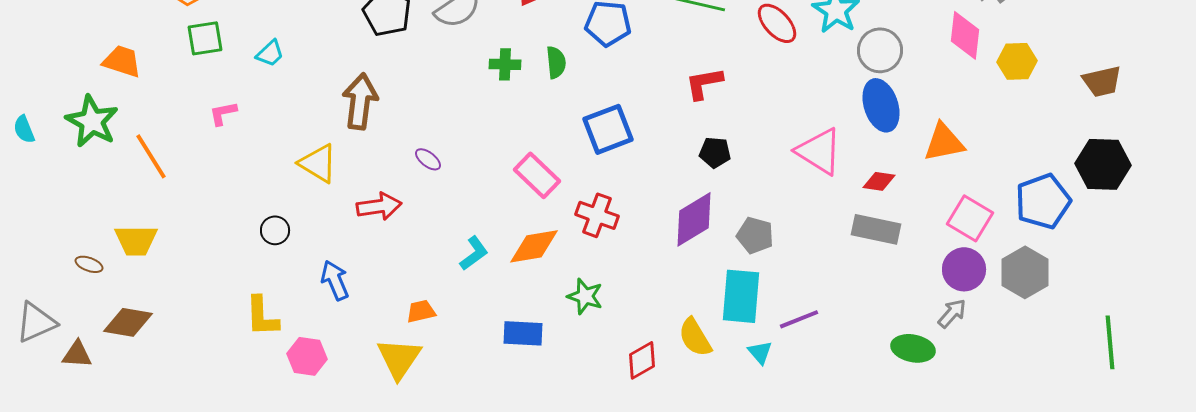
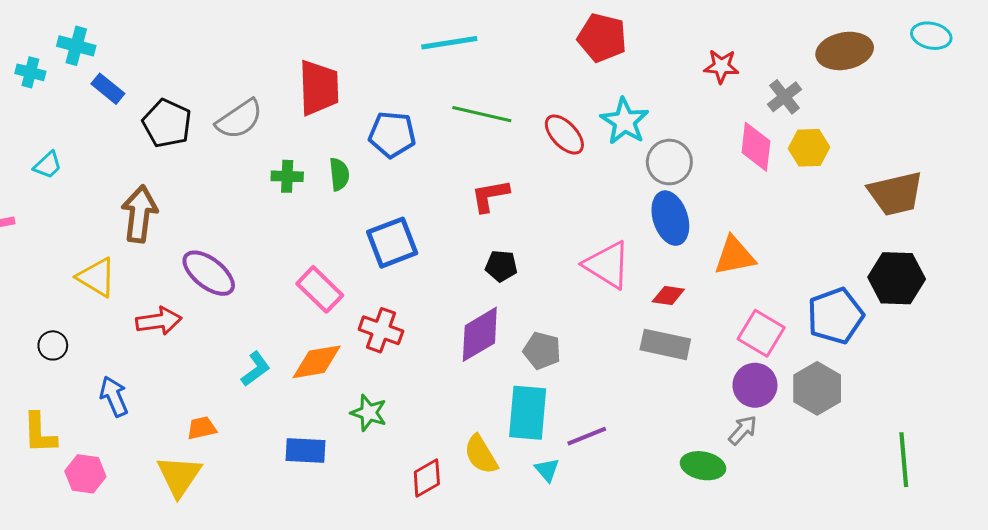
yellow hexagon: (1017, 61) -> (809, 148), moved
brown trapezoid: (1102, 81) -> (896, 194), size x1.4
purple ellipse: (428, 159) -> (209, 273), size x2.0

